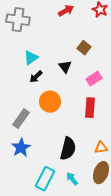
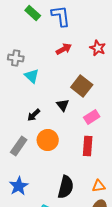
gray cross: (18, 20) -> (16, 58), size x0.7
brown square: (84, 48) -> (82, 86), size x1.5
cyan triangle: (31, 58) -> (32, 76), moved, turned -42
gray rectangle: (21, 119) -> (19, 146), moved

